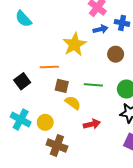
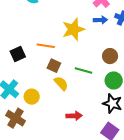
brown circle: (116, 54) -> (110, 56), moved
red arrow: (92, 124) -> (74, 116), moved
brown cross: (57, 145) -> (16, 118), moved

